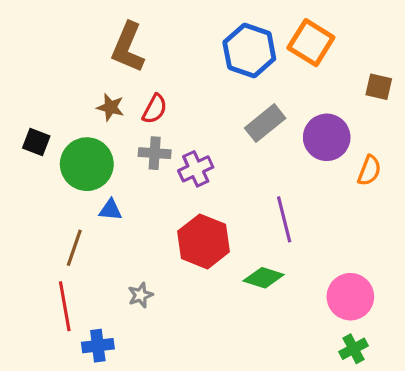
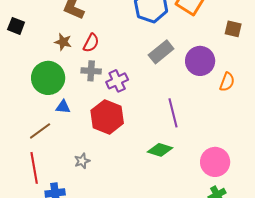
black square: (36, 142) -> (16, 26), moved
red hexagon: (204, 241) -> (107, 117), moved
brown line: (74, 248) -> (40, 131), turned 35

